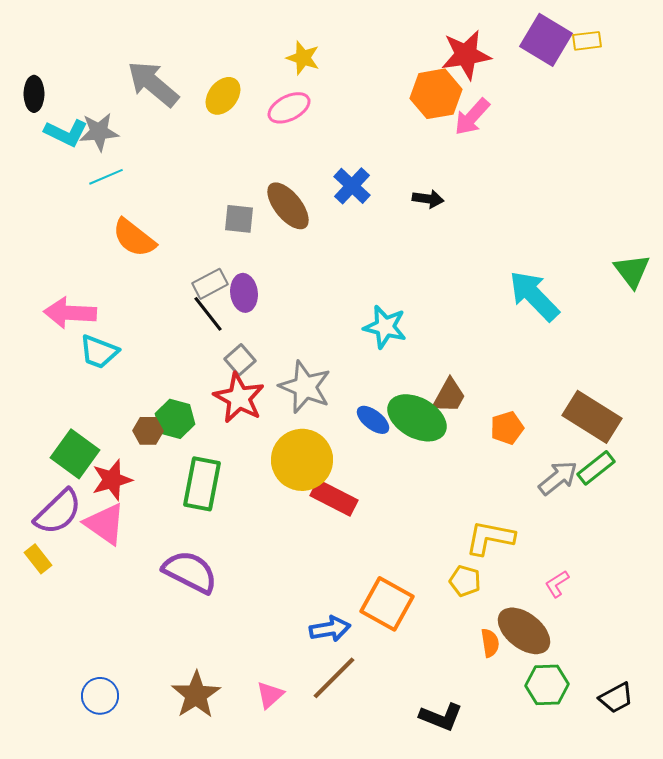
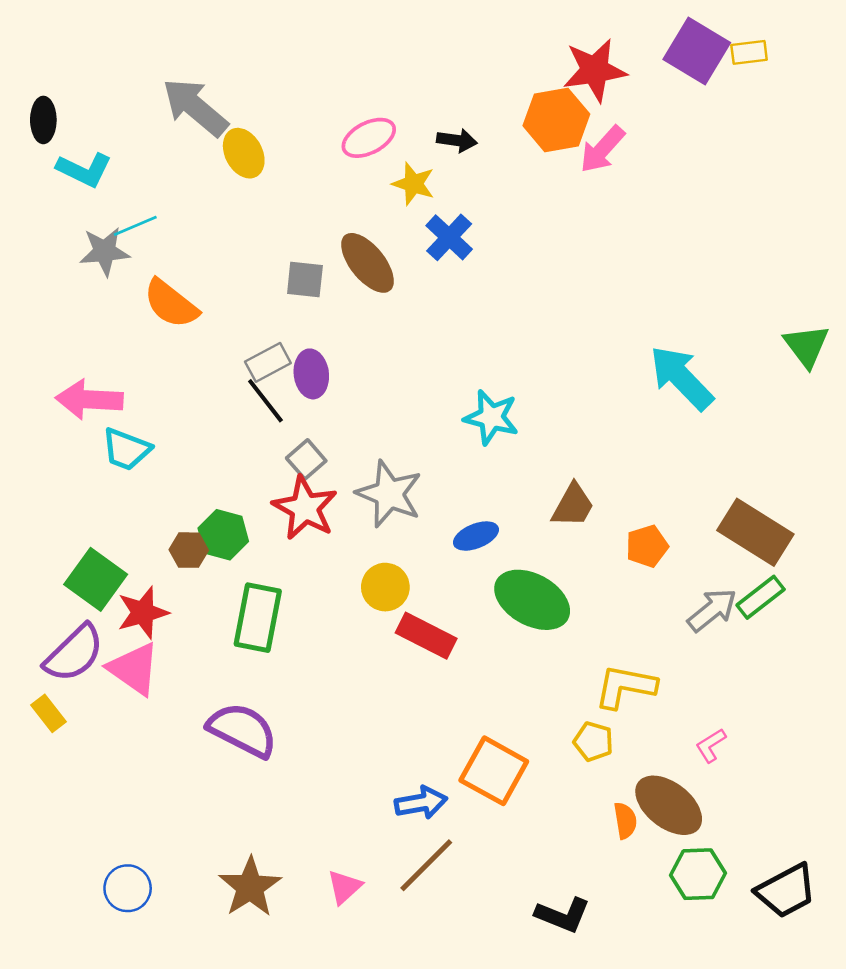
yellow star: (303, 58) -> (413, 184), moved
yellow ellipse: (223, 96) -> (244, 153), moved, turned -66
gray star: (99, 132) -> (105, 251), moved
black arrow: (428, 199) -> (457, 140), moved
green ellipse: (417, 418) -> (532, 600), moved
blue ellipse: (373, 420) -> (476, 536), turned -60
yellow circle: (302, 460) -> (385, 587), size x0.6
black trapezoid: (616, 698) -> (786, 891), size x1.4

